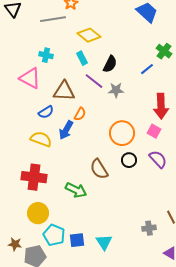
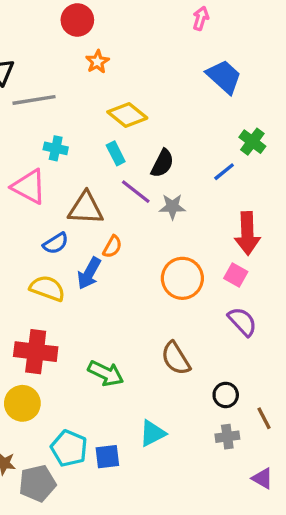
gray line: (53, 19) -> (34, 100), moved
black circle: (129, 160) -> (226, 395), moved
brown semicircle: (99, 169) -> (176, 358), moved
yellow circle: (38, 213) -> (22, 403), moved
cyan triangle: (104, 242) -> (152, 433), moved, turned 36

